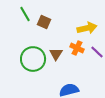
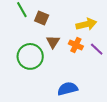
brown triangle: (56, 54) -> (53, 42), moved

